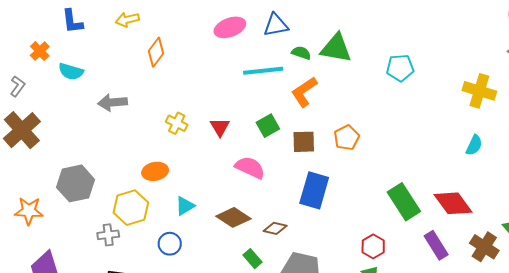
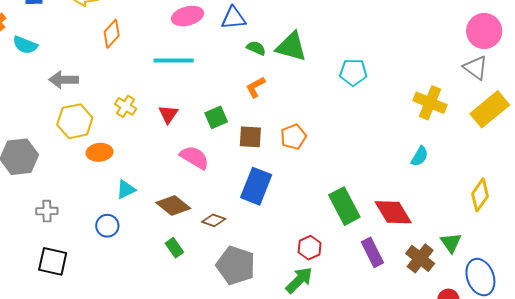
cyan line: (263, 71) -> (174, 60), moved
orange L-shape: (304, 92) -> (255, 87), size x0.7
yellow hexagon: (131, 208) -> (75, 121), moved
green rectangle: (253, 259) -> (174, 248), moved

